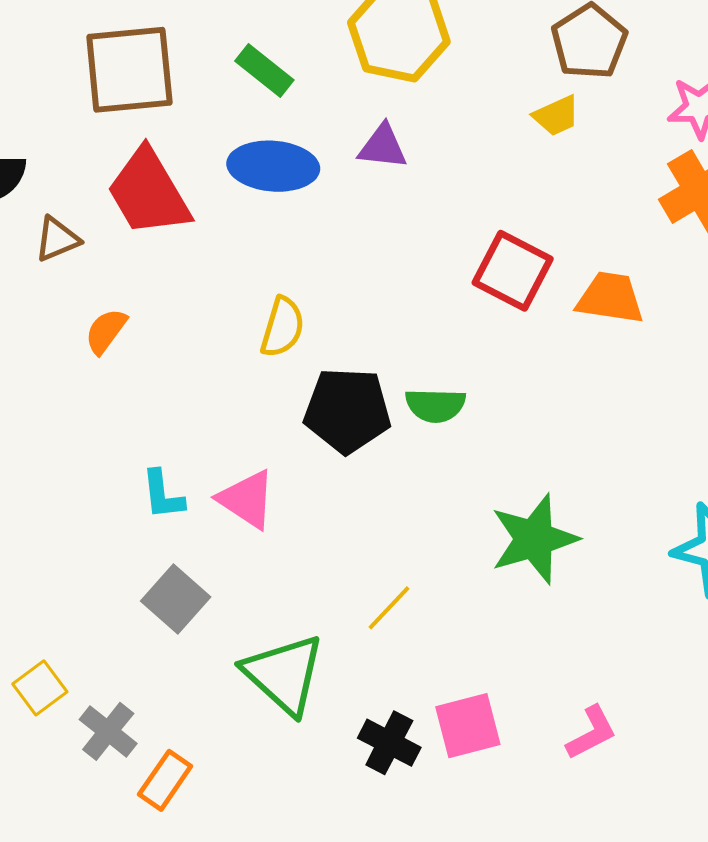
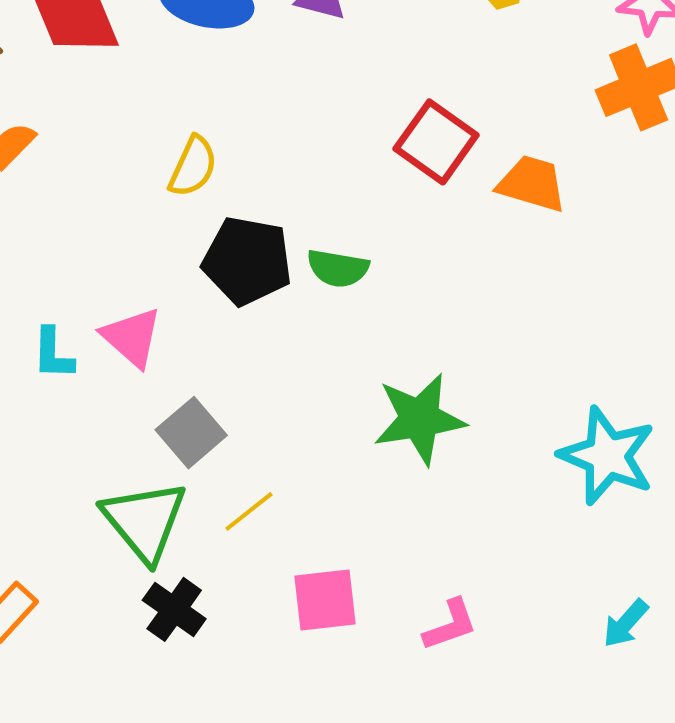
cyan L-shape: (163, 495) -> (53, 354), moved
gray square: (176, 599) -> (191, 433), moved
yellow line: (389, 608) -> (249, 511), moved
black cross: (389, 743) -> (174, 609), moved

